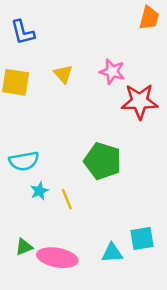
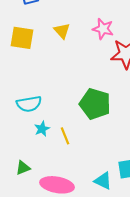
green triangle: (24, 247) -> (23, 168), moved
cyan triangle: (112, 253) -> (103, 181), turned 30

